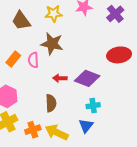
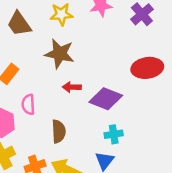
pink semicircle: (33, 60) -> (28, 104), moved
red arrow: (60, 78) -> (72, 87), moved

